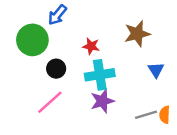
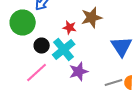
brown star: (137, 34) -> (92, 18), moved
blue triangle: (156, 70) -> (122, 46), size x1.6
cyan cross: (100, 75) -> (64, 50), moved, turned -30

